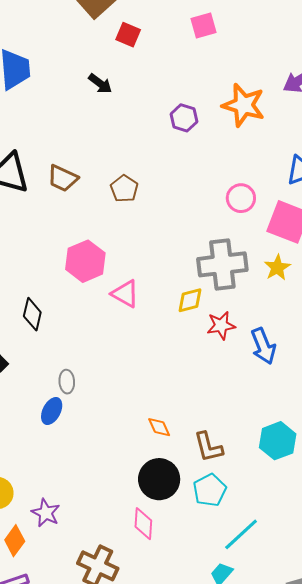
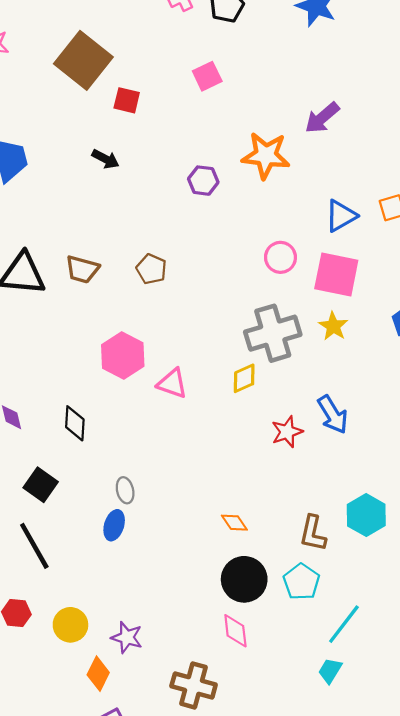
red star: (221, 325) -> (287, 432), moved
brown L-shape: (208, 447) -> (313, 533), moved, turned 36

